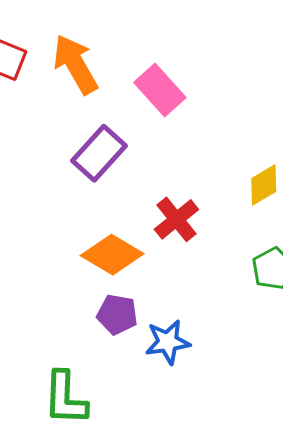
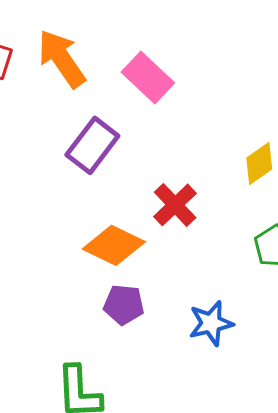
blue star: (168, 342) -> (211, 323), moved

